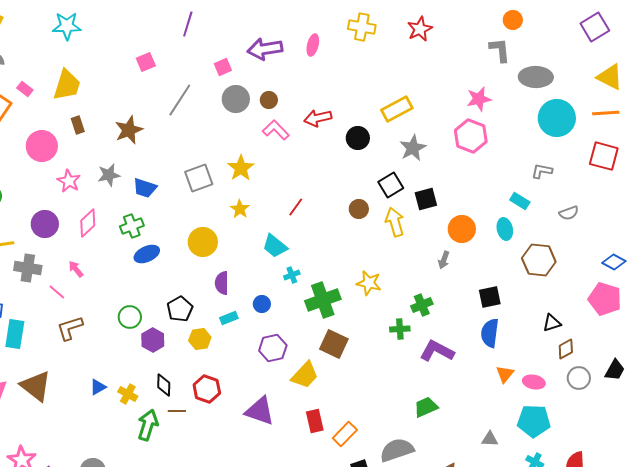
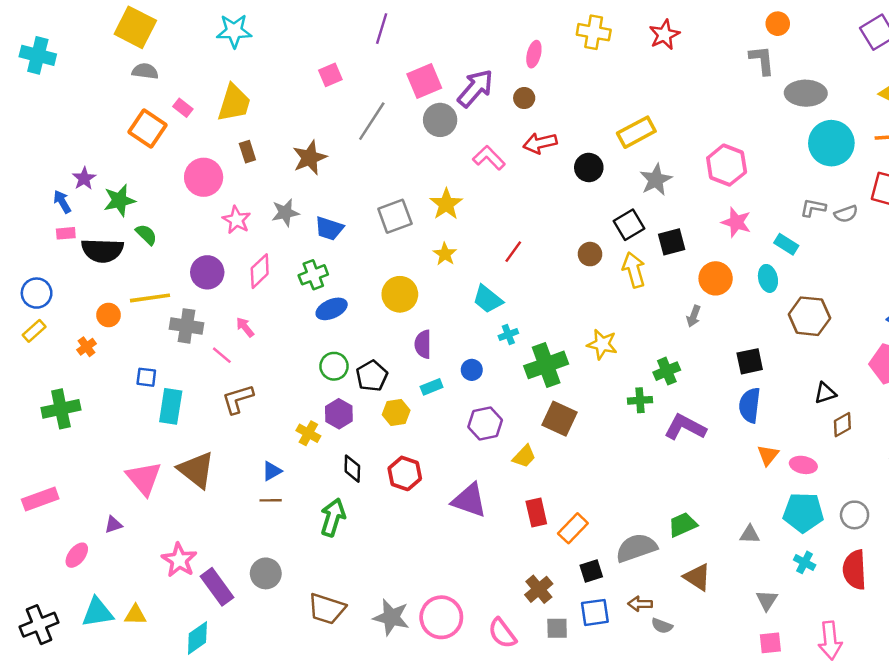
purple arrow: (265, 49) -> (475, 88), moved, turned 140
pink square: (223, 67) -> (424, 81), size x1.6
pink star: (479, 99) -> (736, 222), moved, turned 30
brown circle: (269, 100) -> (524, 98), moved
gray semicircle: (569, 213) -> (846, 214), moved
green circle: (130, 317) -> (334, 366), moved
yellow trapezoid: (305, 375) -> (524, 456), size x0.7
gray circle: (579, 378) -> (855, 515), moved
yellow cross: (128, 394) -> (308, 433), moved
green trapezoid: (426, 407) -> (683, 525), moved
brown line: (177, 411) -> (271, 500), moved

